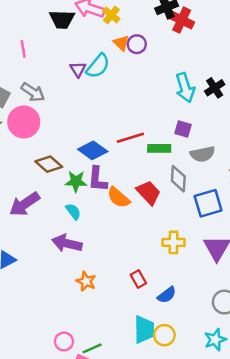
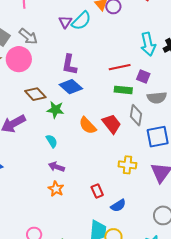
red line: (130, 138) -> (120, 67), moved
purple L-shape: (97, 179) -> (69, 65), moved
cyan semicircle: (73, 211) -> (52, 141), moved
purple arrow: (67, 243) -> (56, 167), moved, size x0.7

